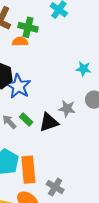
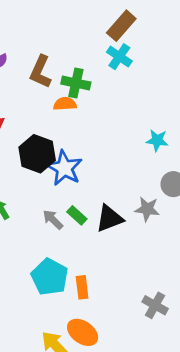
gray star: (67, 109) -> (147, 209), moved
orange rectangle: (28, 170) -> (82, 287), size x0.6
gray cross: (55, 187) -> (155, 305), moved

